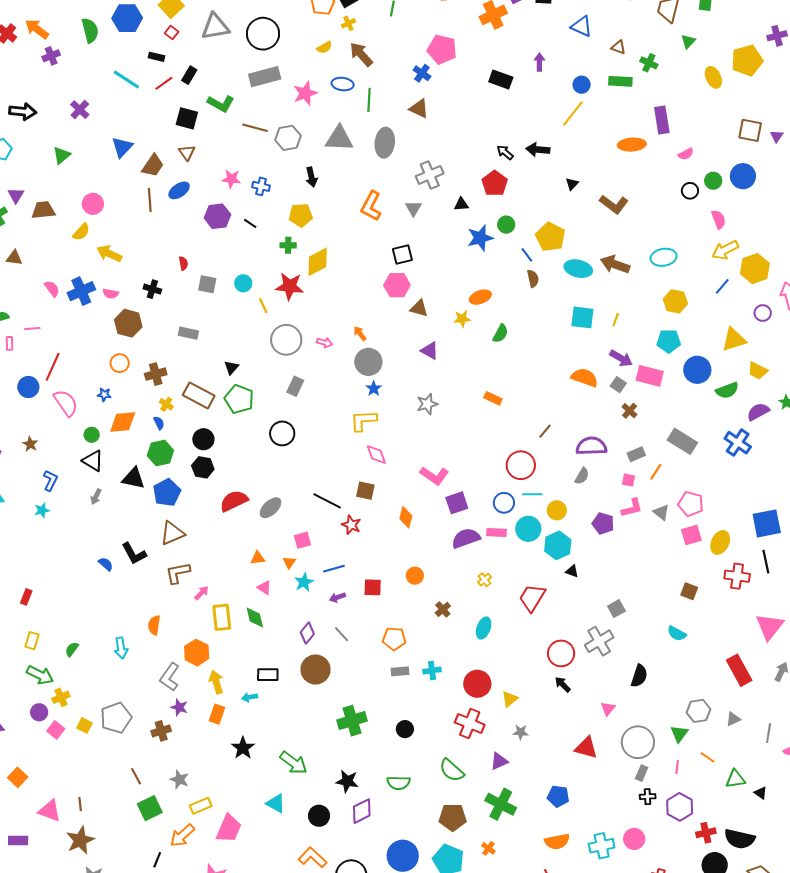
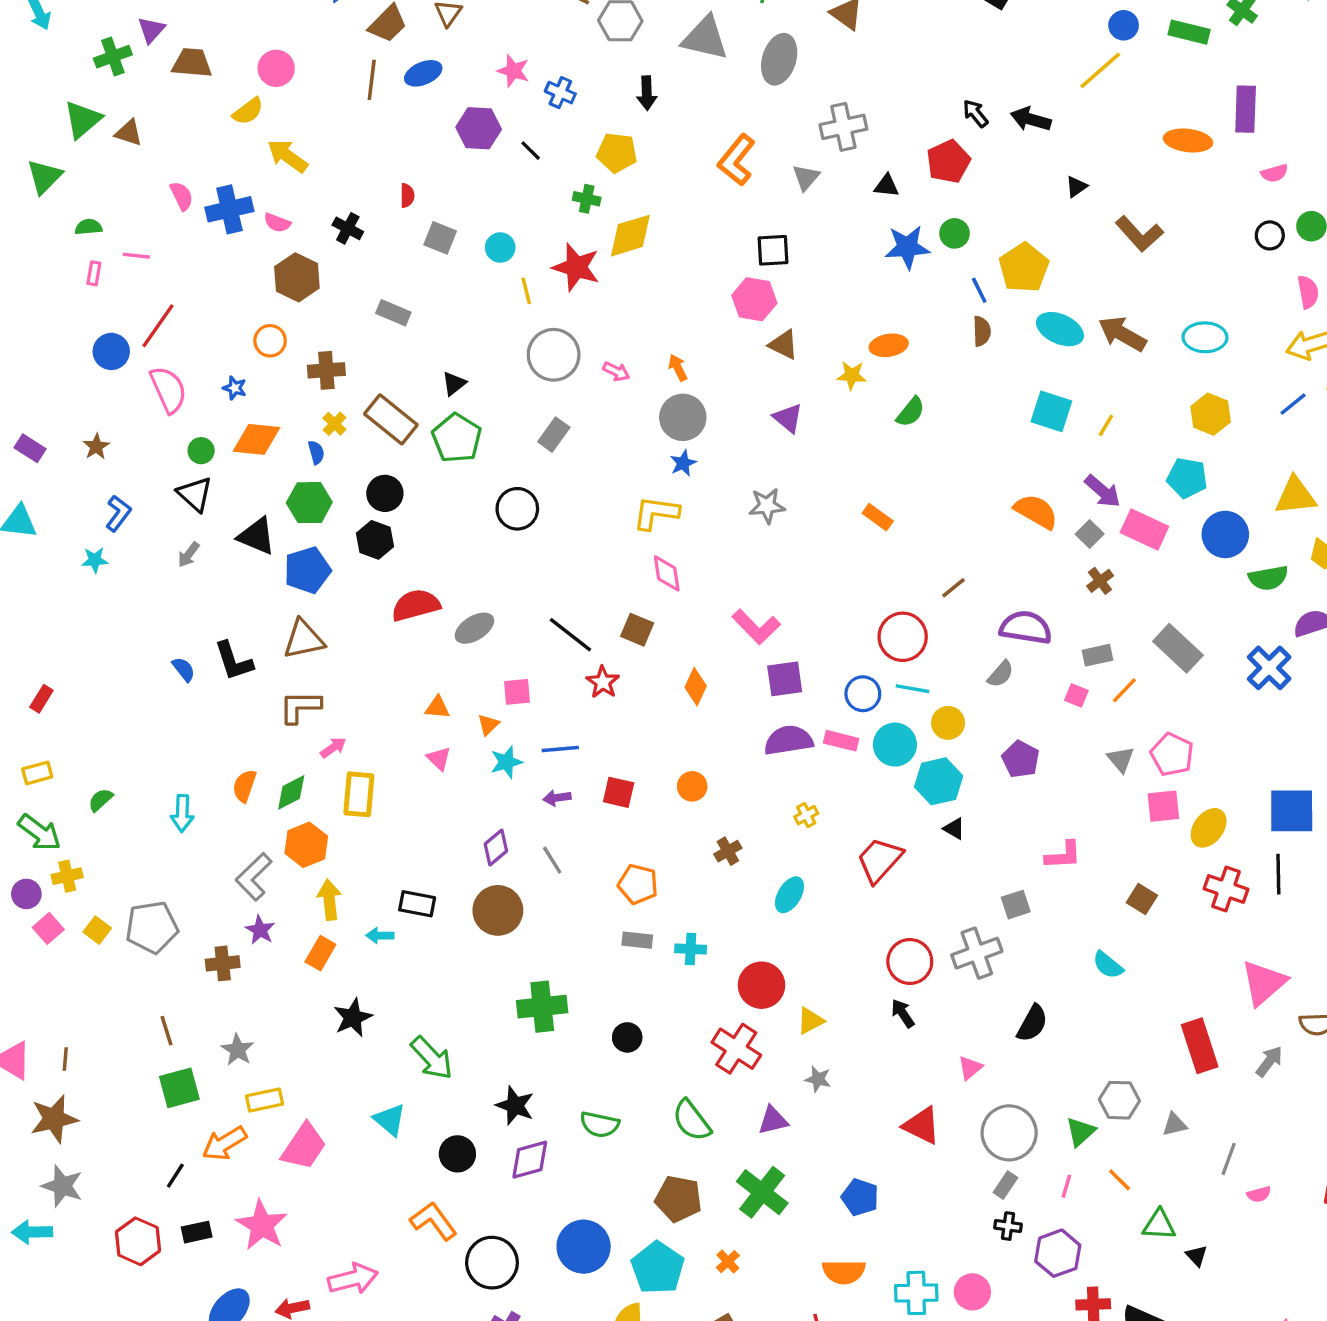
pink L-shape: (632, 508) -> (1063, 855), moved
green diamond: (255, 617) -> (291, 792), moved, turned 65
yellow rectangle: (32, 641) -> (37, 773), turned 48

